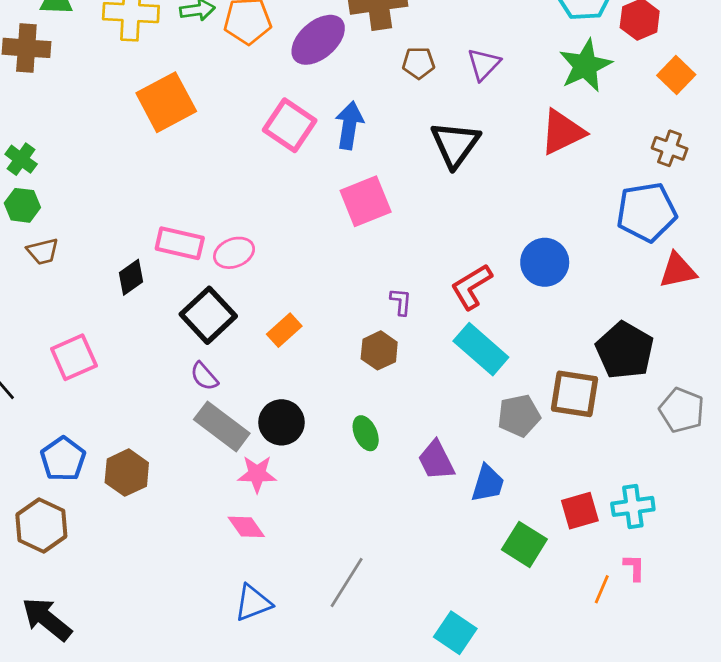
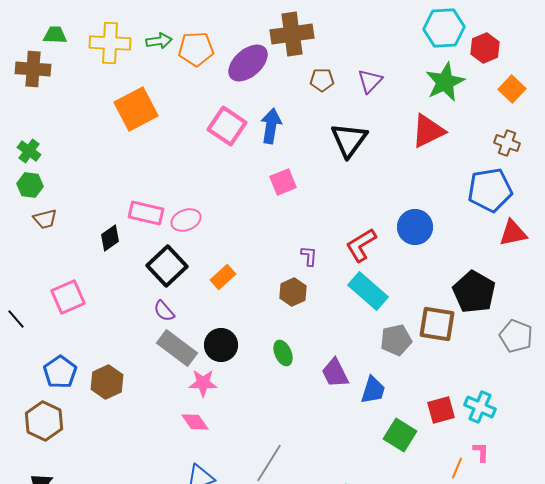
pink square: (366, 201) -> (283, 182), size x0.7
cyan cross: (633, 506) -> (480, 407), turned 32

